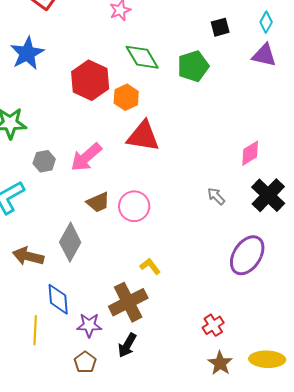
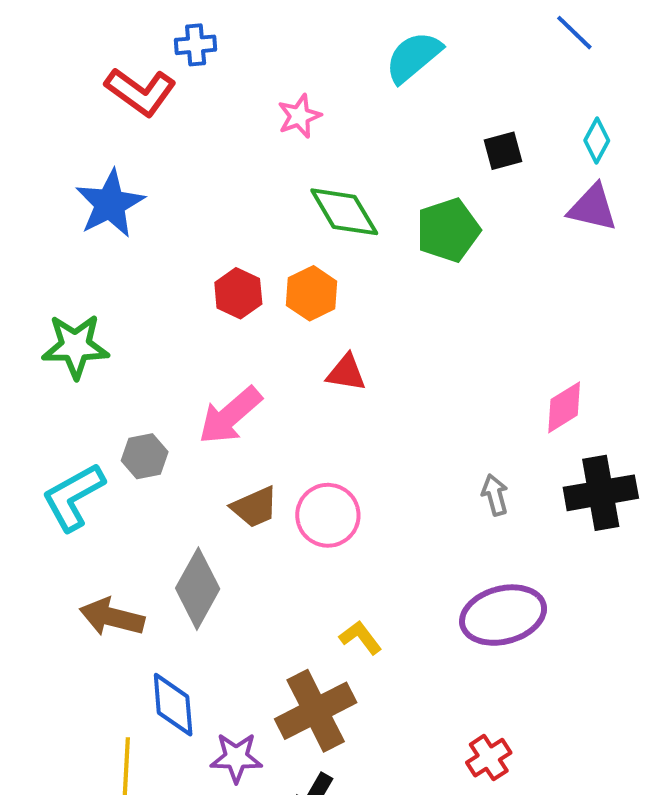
red hexagon: (90, 80) -> (238, 293), moved, size x0.6
red triangle: (143, 136) -> (346, 373), size x0.6
gray hexagon: (44, 161) -> (145, 456), moved
black cross: (268, 195) -> (601, 493), turned 36
gray arrow: (216, 196) -> (495, 495), turned 30
purple ellipse: (247, 255) -> (503, 615), moved, turned 42

